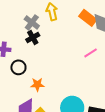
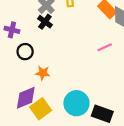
black cross: (33, 37) -> (45, 22), turned -32

